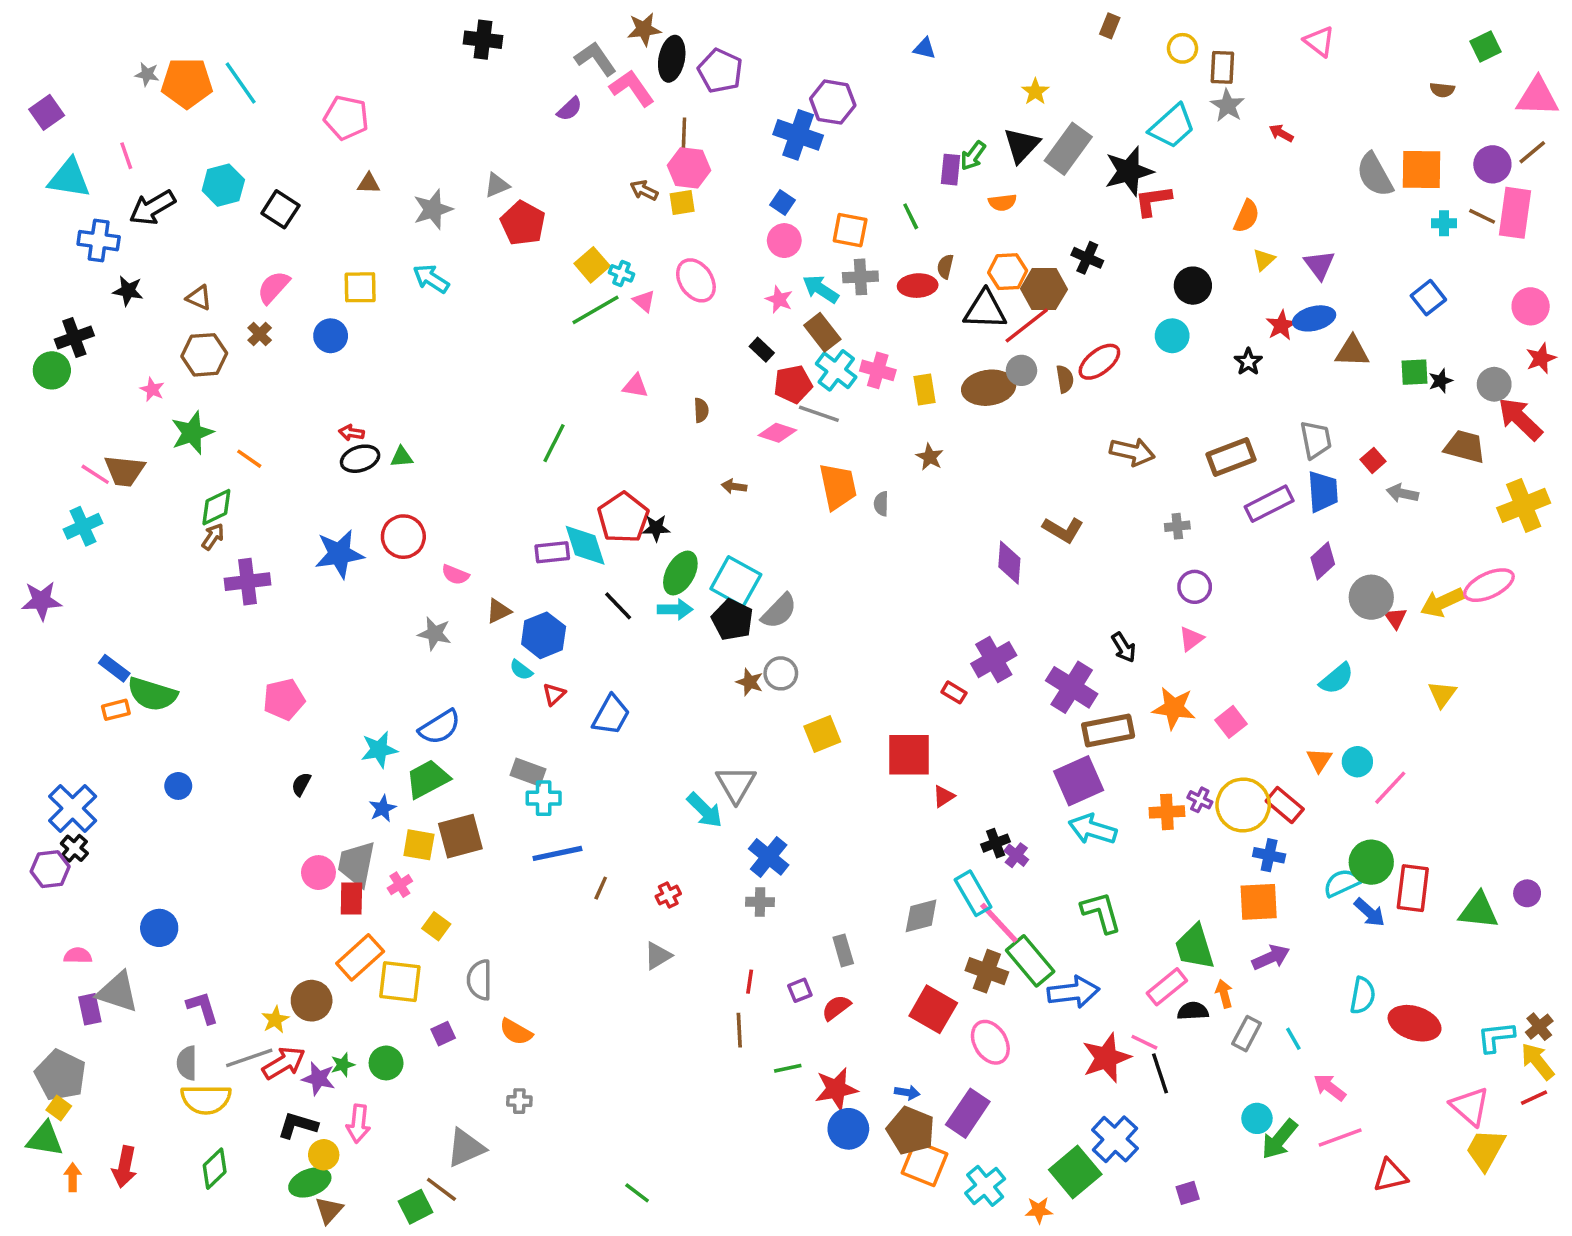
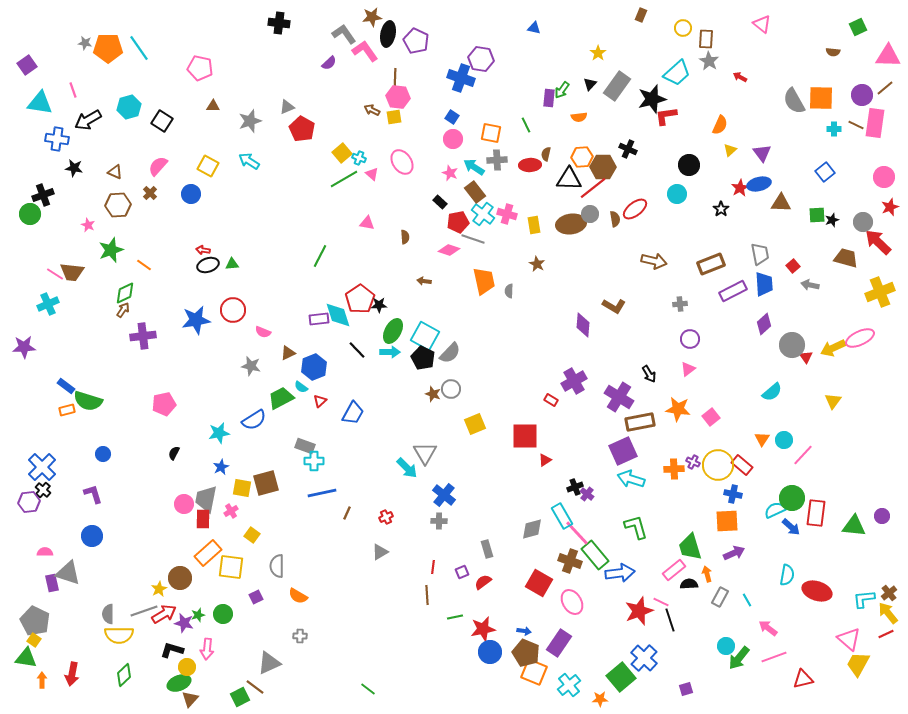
black triangle: (1021, 145) -> (590, 84), size x0.6
yellow square: (360, 287) -> (208, 166), turned 30
green trapezoid: (428, 779) -> (281, 398), moved
purple L-shape: (202, 1008) -> (93, 494), moved

